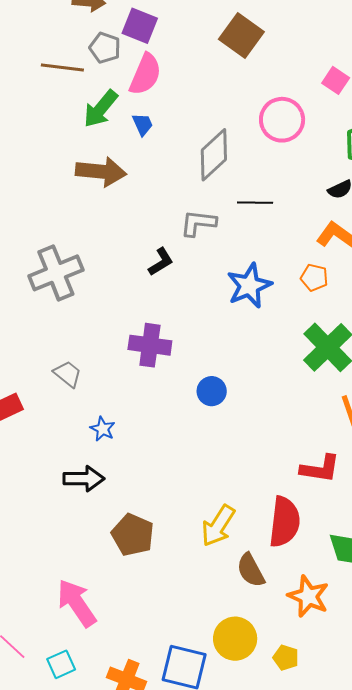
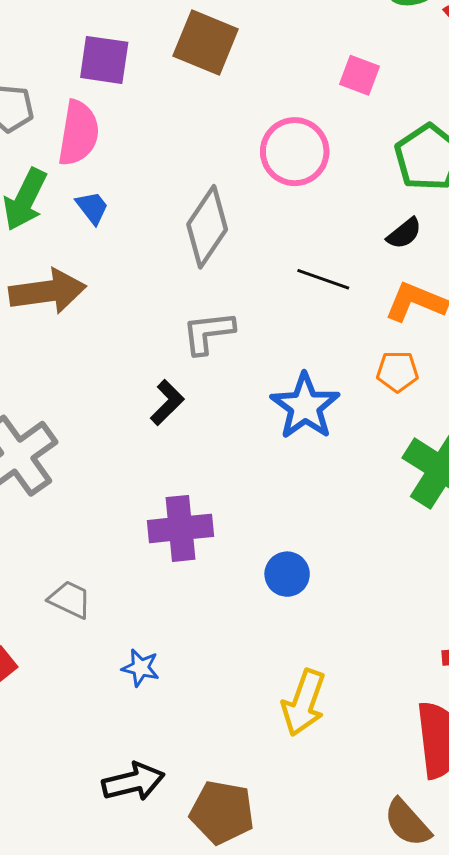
purple square: (140, 26) -> (104, 60), moved
black line: (255, 203) -> (323, 279), moved, turned 32
black arrow: (84, 479) -> (133, 782), moved
yellow arrow: (218, 526) -> (304, 703), moved

